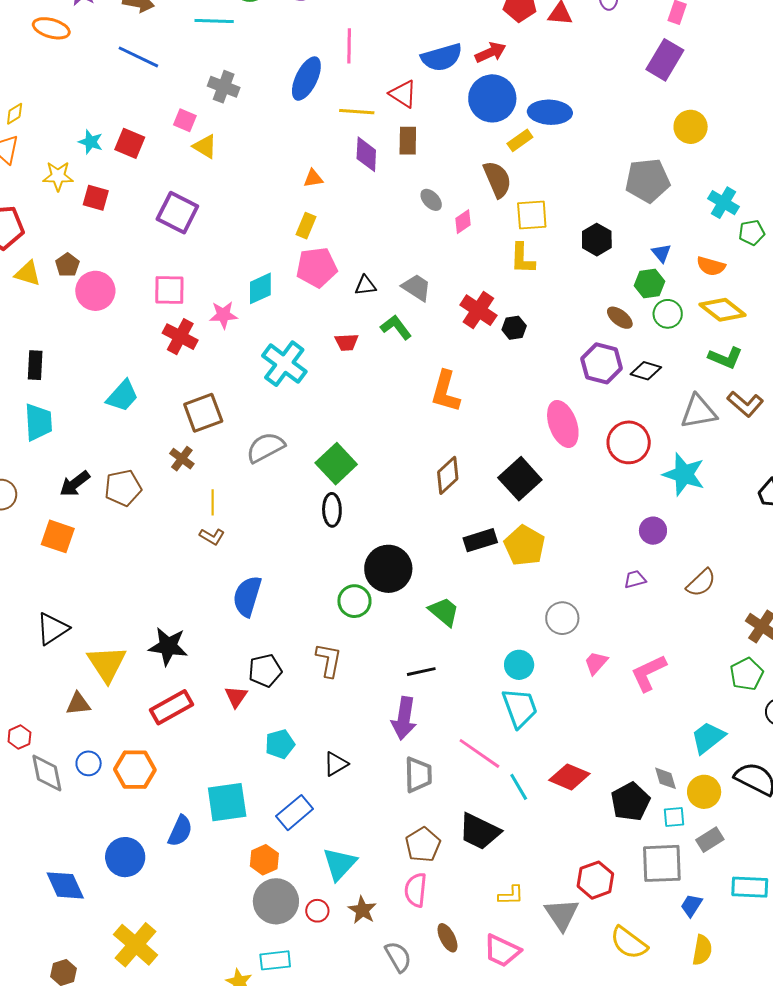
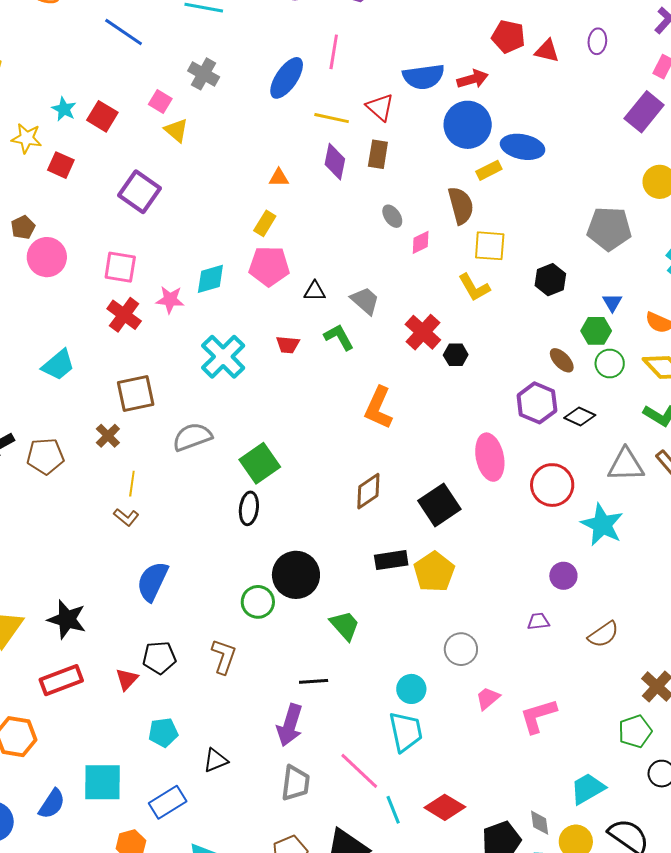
yellow L-shape: (522, 258) -> (474, 287), turned -40

